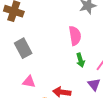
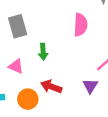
green arrow: (80, 60) -> (43, 52), moved

